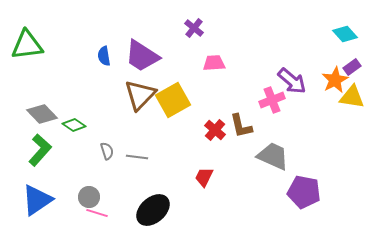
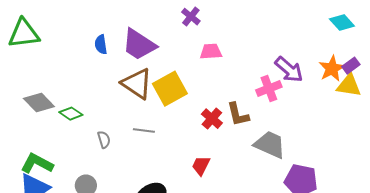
purple rectangle: (352, 67) -> (351, 66), moved
brown triangle: (140, 95) -> (137, 84), turned -40
green L-shape: (40, 150) -> (37, 164), moved, turned -104
gray line: (137, 157) -> (144, 131), moved

